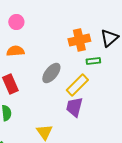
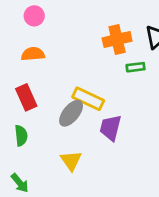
gray ellipse: (51, 73) -> (71, 113), moved
yellow rectangle: (77, 85) -> (88, 99), moved, turned 70

